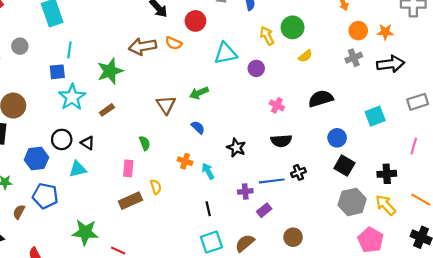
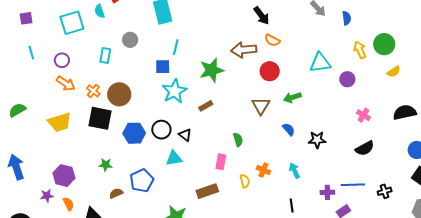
red circle: (195, 21) -> (270, 71), moved
orange semicircle: (174, 43) -> (272, 40), moved
black semicircle: (281, 141) -> (365, 148), turned -30
black star: (236, 148) -> (317, 140), moved, turned -30
blue hexagon: (36, 159) -> (134, 133), moved
orange cross: (185, 161) -> (263, 170), moved
black cross: (298, 172) -> (385, 191), moved
blue pentagon: (45, 196) -> (142, 181), turned 30
brown rectangle: (130, 201) -> (207, 191), moved
brown semicircle: (19, 212) -> (116, 193), turned 32

